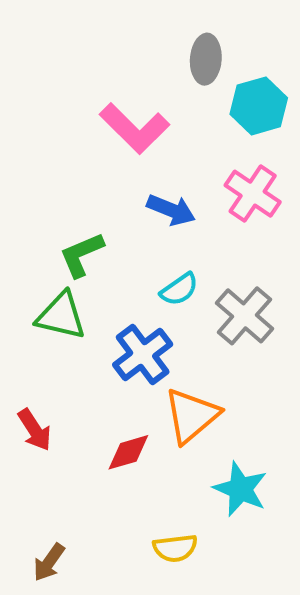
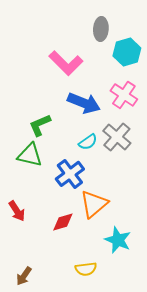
blue arrow: (171, 210) -> (84, 103), size x1.4
gray cross: (244, 316) -> (117, 137), moved

